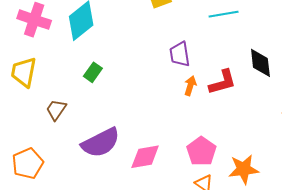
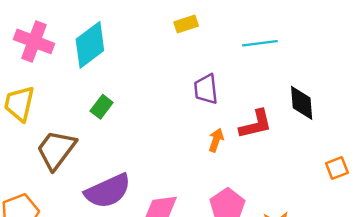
orange arrow: (190, 86) -> (216, 140), moved
brown trapezoid: (56, 110) -> (56, 150), size x1.6

